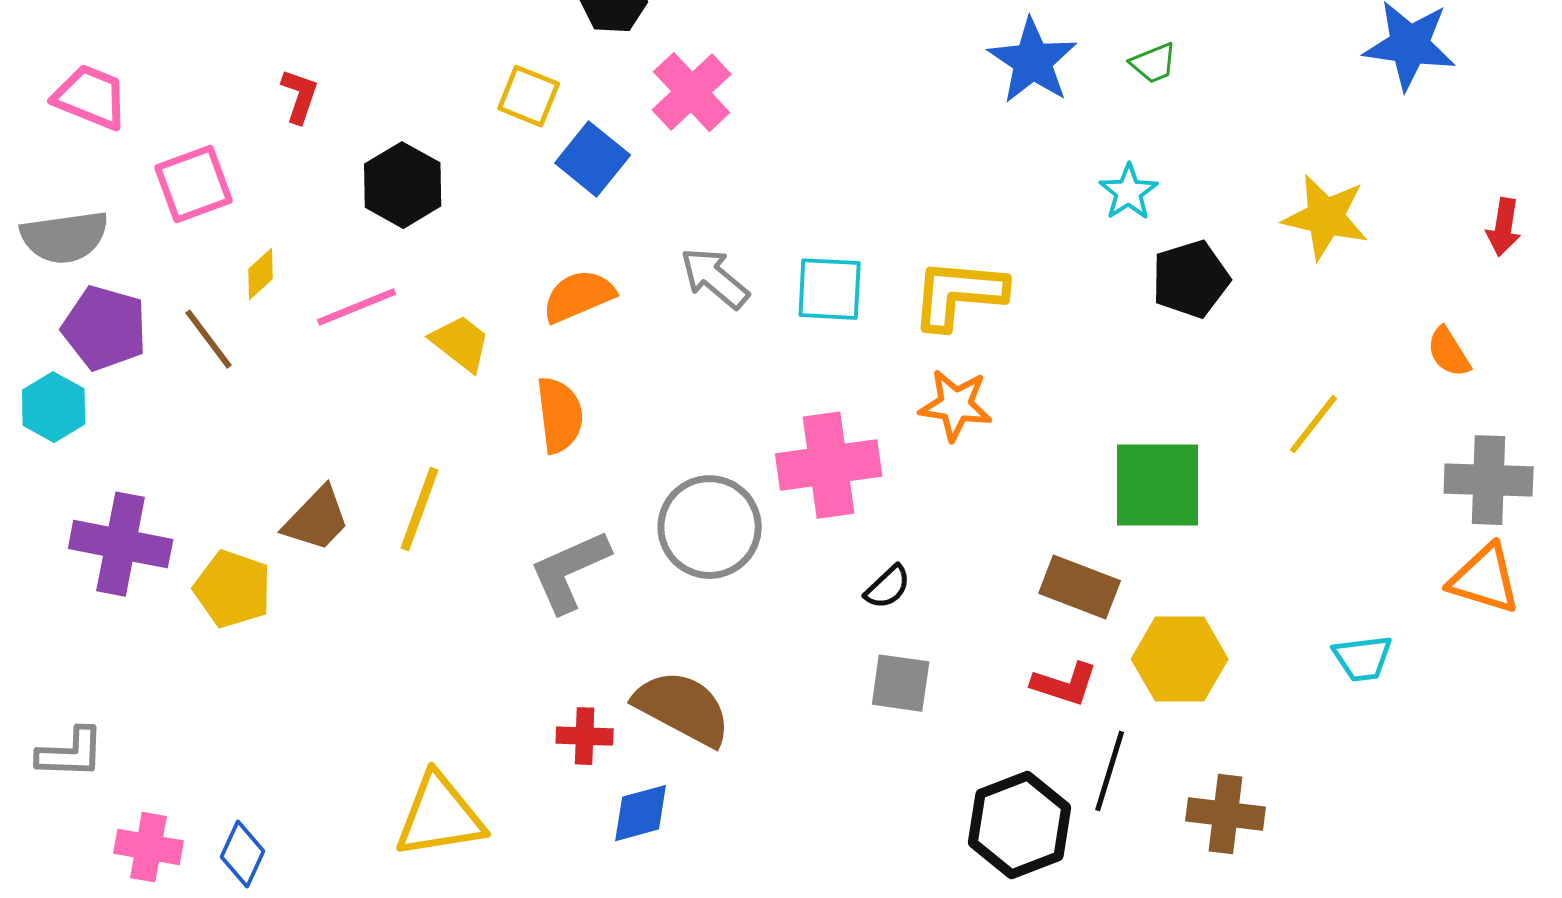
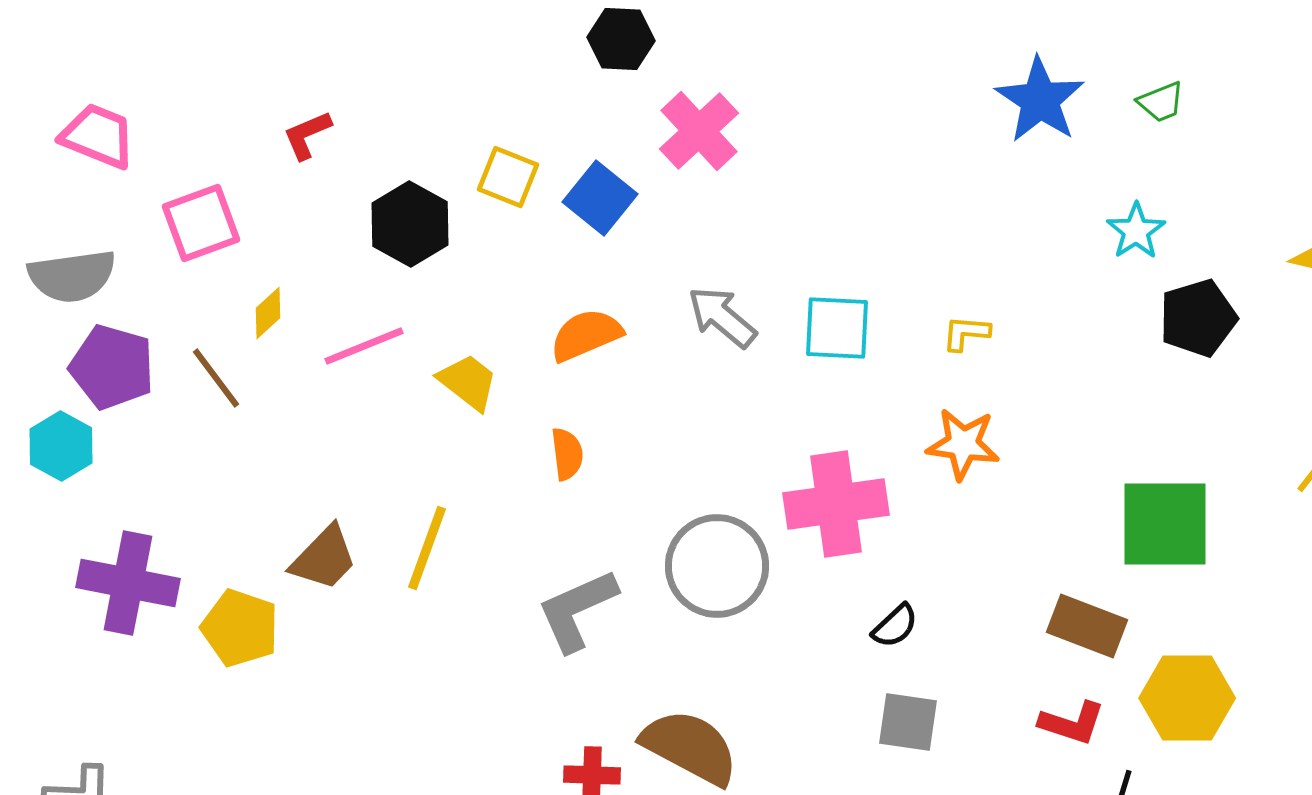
red L-shape: (300, 96) -> (307, 135), turned -132
yellow square: (529, 96) -> (508, 177), moved
yellow L-shape: (959, 294) -> (966, 333), size x0.5
orange semicircle: (560, 415) -> (567, 454), size x0.7

